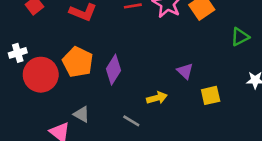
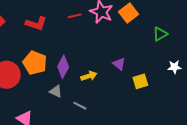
yellow arrow: (157, 98) -> (89, 76), moved
gray triangle: (82, 114) -> (56, 91), moved

